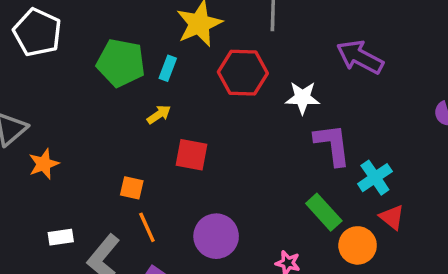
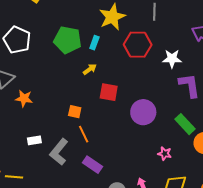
white pentagon: (37, 32) -> (17, 40), moved
orange star: (44, 164) -> (24, 98), turned 30
purple circle: (216, 236) -> (143, 112), moved

